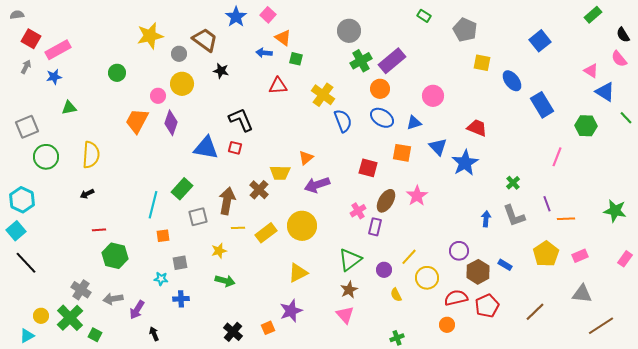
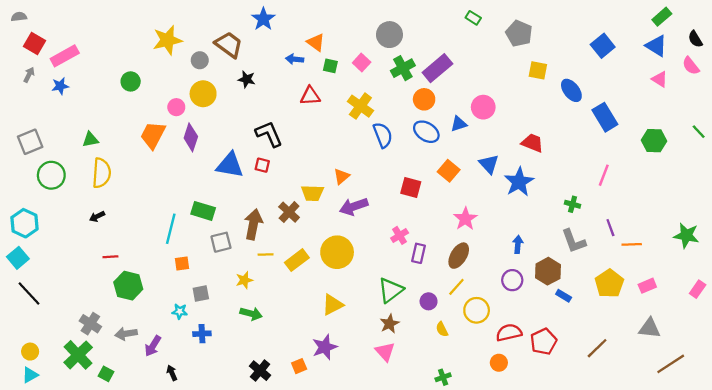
pink square: (268, 15) -> (362, 62), moved
blue triangle: (605, 92) -> (656, 46), moved
green triangle: (69, 108) -> (90, 140), moved
blue triangle: (414, 123) -> (459, 124), moved
orange square: (402, 153) -> (449, 171), turned 30
pink line: (557, 157) -> (604, 175), moved
green cross: (513, 183) -> (573, 204), turned -32
green rectangle: (182, 189) -> (203, 211), turned 65
brown ellipse: (386, 201) -> (459, 256), moved
blue arrow: (486, 219) -> (518, 244), moved
brown hexagon: (478, 272) -> (548, 271), moved
yellow circle: (41, 316) -> (30, 352), moved

